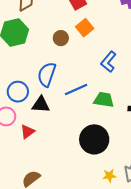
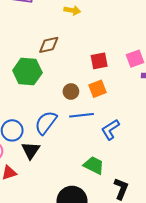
blue line: (76, 89) -> (81, 115), moved
black triangle: (41, 105) -> (31, 150), turned 42

